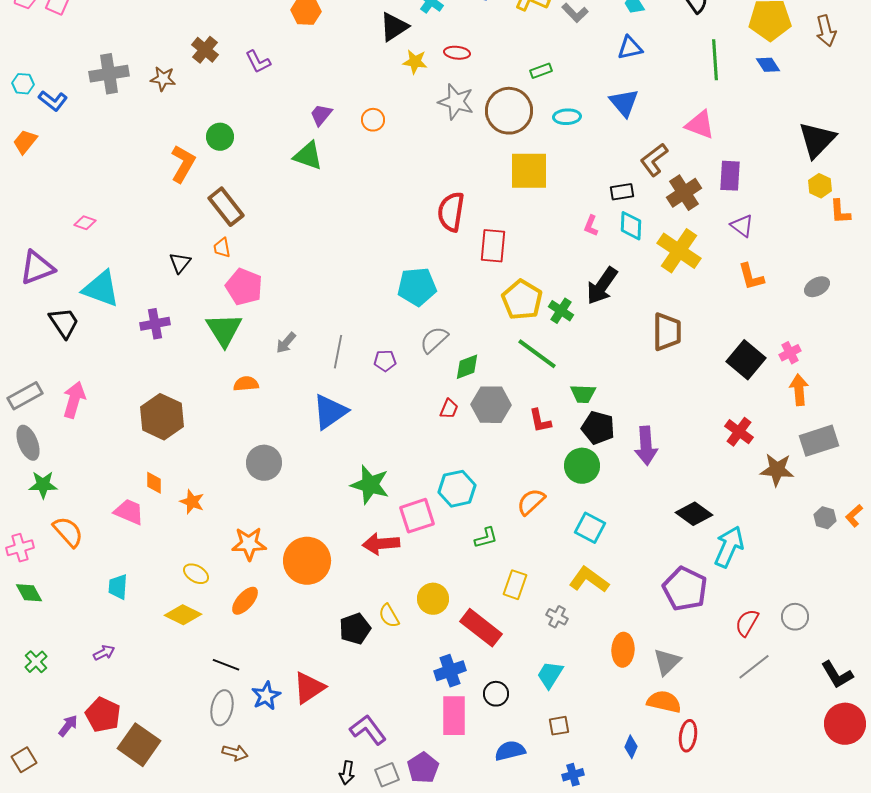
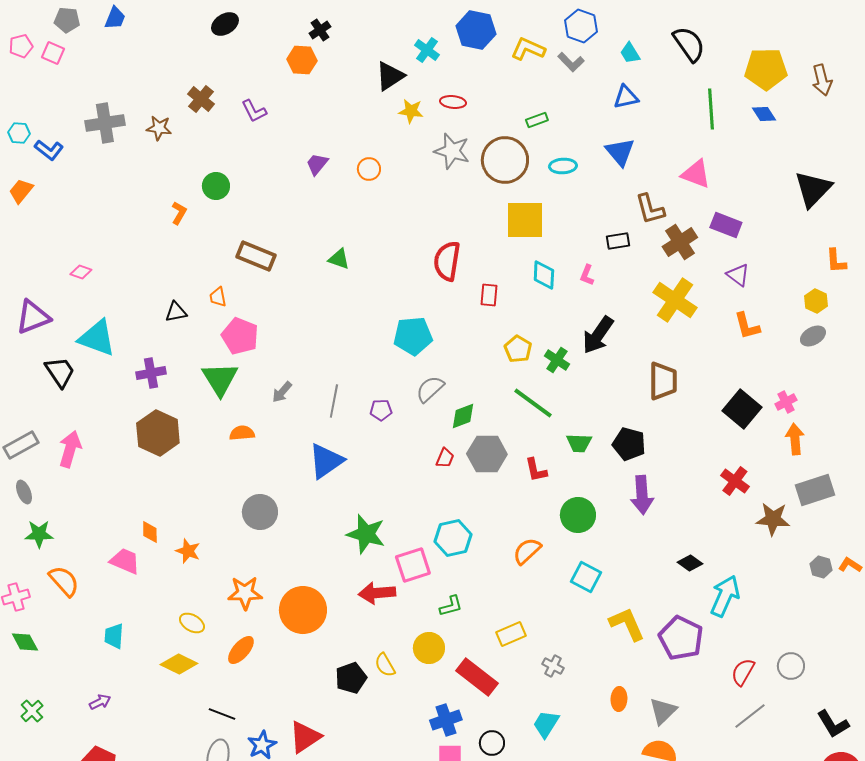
green triangle: (308, 156) -> (339, 259), moved, size x0.7
brown L-shape: (654, 160) -> (650, 209), turned -68
orange L-shape: (183, 164) -> (179, 213), size x0.6
purple rectangle: (730, 176) -> (726, 225), turned -72
yellow hexagon: (820, 186) -> (816, 301), moved
brown rectangle: (226, 207) -> (256, 256), moved, turned -30
cyan diamond: (631, 226) -> (544, 275), moved
red rectangle: (493, 246) -> (489, 295), size x0.7
black triangle: (180, 263) -> (176, 312), turned 40
yellow pentagon: (522, 300) -> (518, 349), size x0.7
brown hexagon: (162, 417) -> (158, 433), moved
black pentagon: (598, 428) -> (629, 444), moved
gray ellipse: (28, 443) -> (24, 492), size x0.7
black diamond: (694, 514) -> (690, 563), size x0.7
orange L-shape: (854, 516) -> (850, 565), turned 75
green L-shape: (486, 538) -> (451, 606), moved
yellow L-shape: (589, 580) -> (627, 624), moved, turned 30
yellow rectangle: (515, 585) -> (511, 634), turned 48
orange ellipse: (623, 650) -> (619, 699), size x0.7

